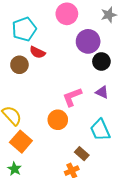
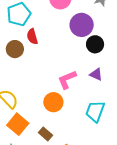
red semicircle: (37, 52) -> (32, 37), turned 49
cyan trapezoid: (100, 130) -> (95, 111), turned 45
brown rectangle: (82, 154) -> (46, 134), moved

